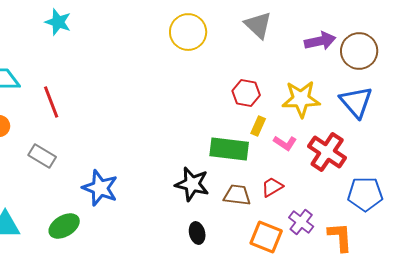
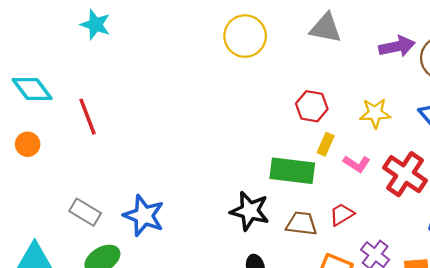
gray triangle: (258, 25) -> (326, 28), turned -32
yellow star: (301, 99) -> (375, 113), size x0.7
gray rectangle: (42, 156) -> (85, 212), moved

